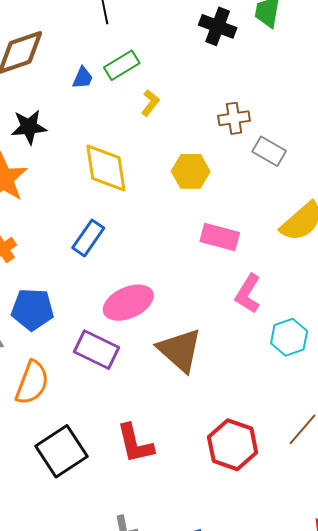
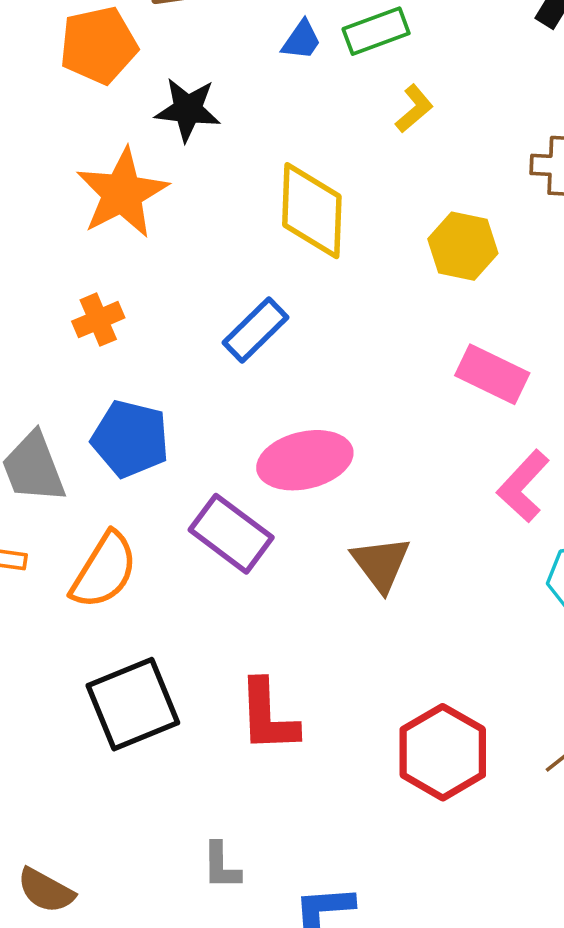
brown triangle: (180, 350) -> (381, 564), size x0.7

